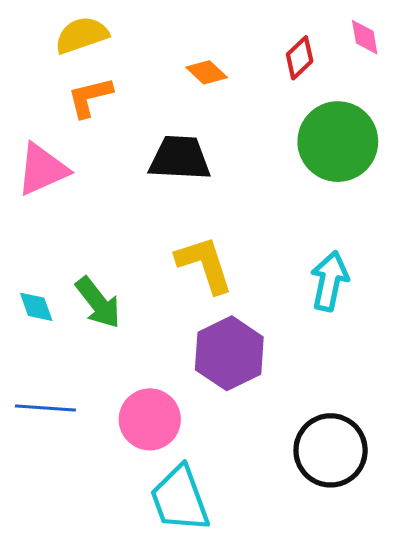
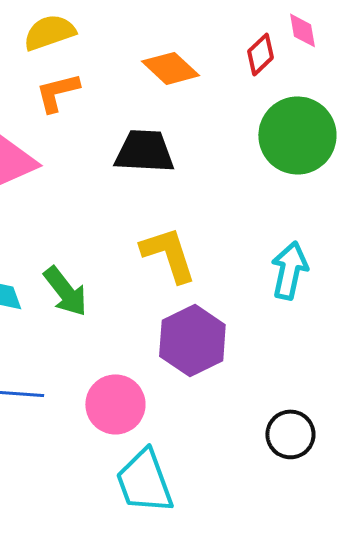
pink diamond: (365, 37) -> (302, 30), moved
orange diamond: (207, 72) -> (170, 68), size x1.4
black circle: (331, 450) -> (290, 434), size x0.7

